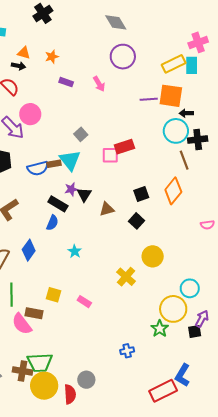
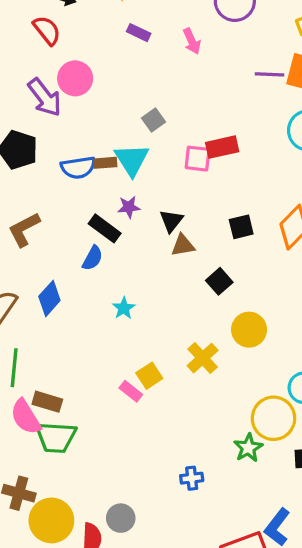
black triangle: (84, 195) -> (171, 221), moved
black square: (136, 221) -> (219, 281), moved
yellow square: (54, 295) -> (149, 376), moved, turned 35
green trapezoid: (40, 362) -> (56, 437), moved

